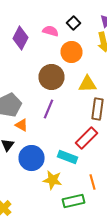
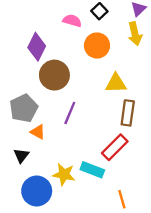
purple diamond: (20, 38) -> (37, 47), moved
brown circle: (52, 77) -> (54, 75), moved
blue circle: (32, 158) -> (37, 191), moved
yellow star: (52, 180) -> (64, 174), moved

